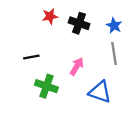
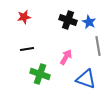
red star: (50, 16) -> (24, 17), moved
blue star: (114, 26) -> (89, 22), moved

